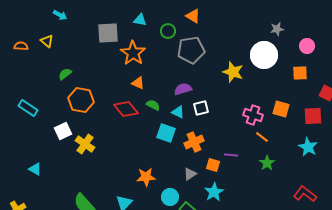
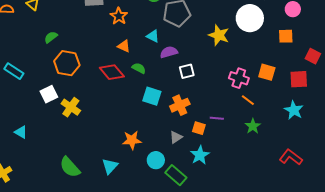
orange star: (133, 53) -> (119, 16), size x0.7
cyan triangle: (178, 112) -> (153, 36), moved

